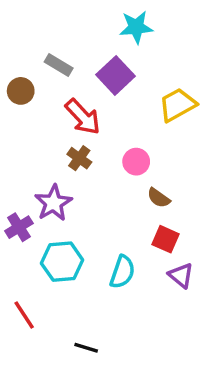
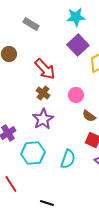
gray rectangle: (59, 65) -> (31, 24), moved
purple square: (115, 75) -> (78, 45), moved
purple star: (53, 203) -> (43, 119), moved

